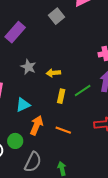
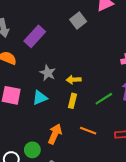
yellow rectangle: (61, 96) -> (73, 101), moved
cyan triangle: (23, 105) -> (40, 98), moved
orange line: (63, 130) -> (88, 131), moved

